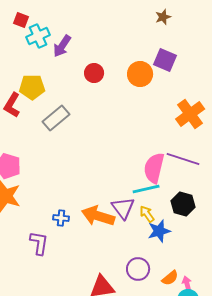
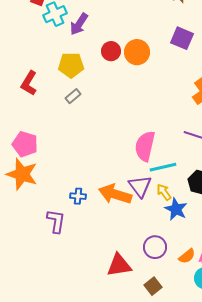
orange circle: (140, 74) -> (137, 52), moved
yellow pentagon: (32, 87) -> (71, 65), moved
gray rectangle: (56, 118) -> (73, 96), size x0.6
pink semicircle: (154, 168) -> (145, 146), moved
blue star: (159, 231) -> (176, 209), turned -30

